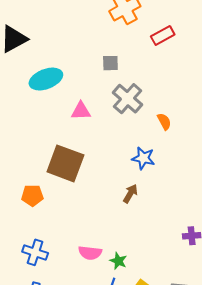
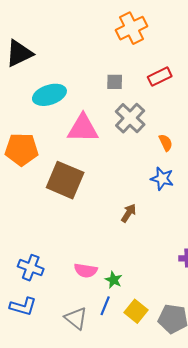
red rectangle: (163, 36) -> (160, 77), moved
pink triangle: (81, 111) -> (83, 128), size x1.6
blue star: (143, 158) -> (162, 179), moved
orange pentagon: (32, 195) -> (22, 149), moved, size x1.5

